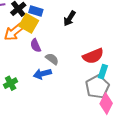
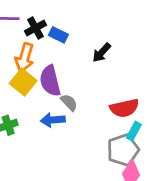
yellow square: (29, 23) -> (23, 82), moved
orange arrow: (14, 32) -> (25, 58), turned -45
purple semicircle: (36, 45) -> (50, 81), size x1.6

